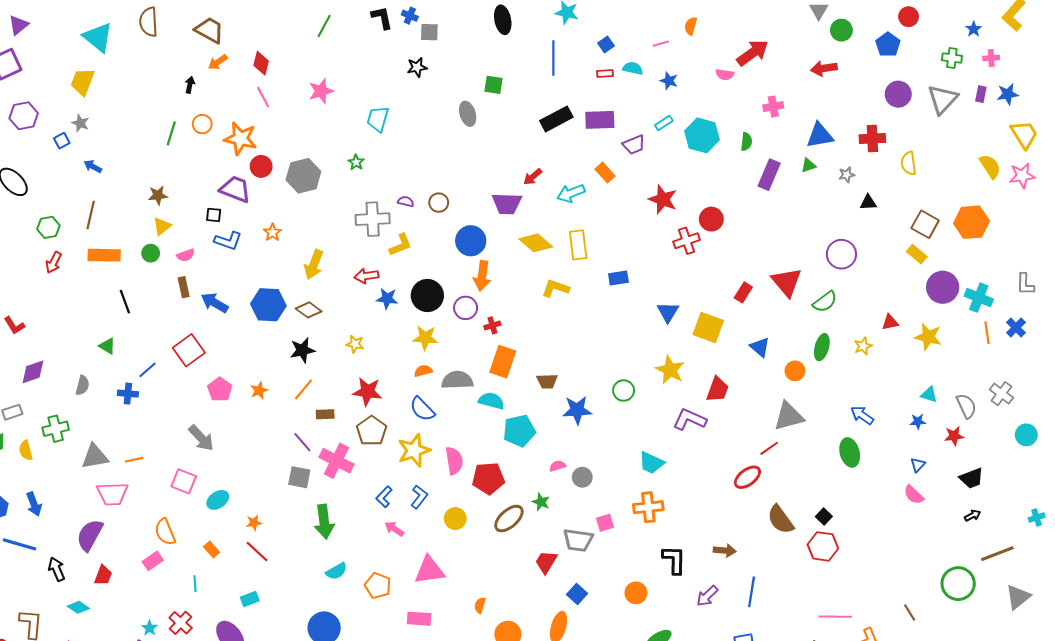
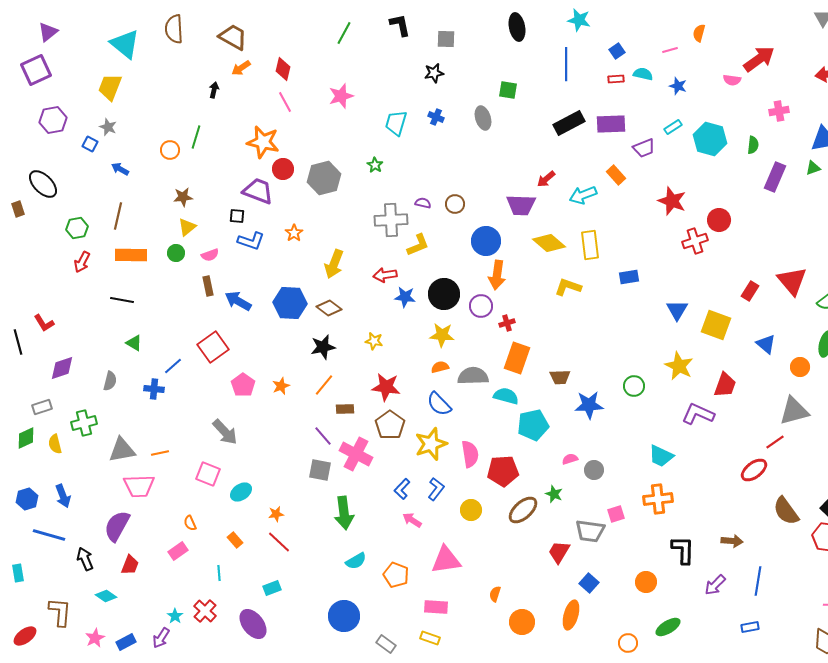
blue cross: (410, 16) -> (436, 117), moved
orange circle: (202, 124) -> (170, 150), moved
blue square: (62, 141) -> (90, 144), turned -35
black line: (125, 302) -> (122, 300), moved, turned -60
orange semicircle: (165, 532) -> (190, 523), size x0.6

